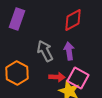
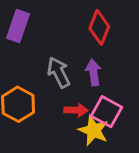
red diamond: (73, 20) -> (99, 27), turned -40

